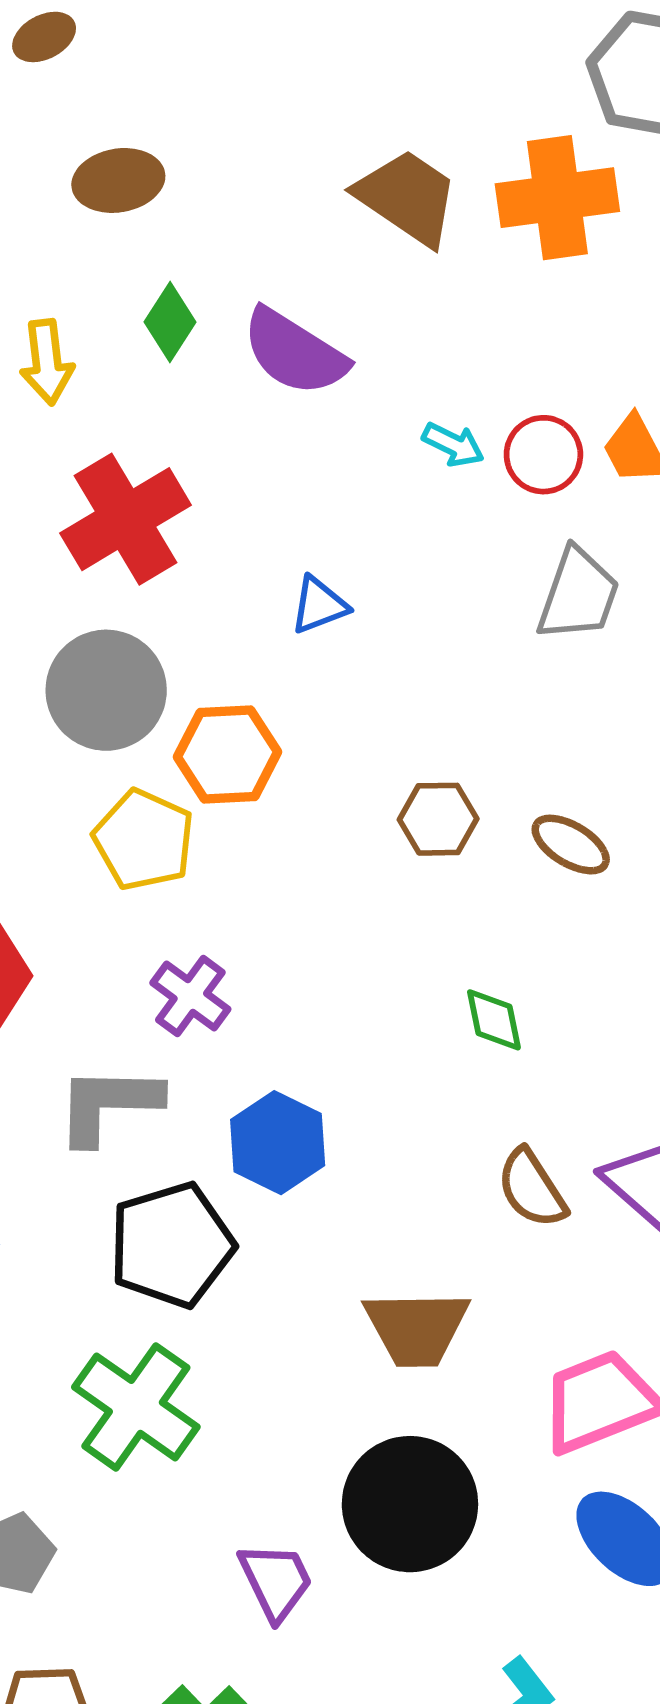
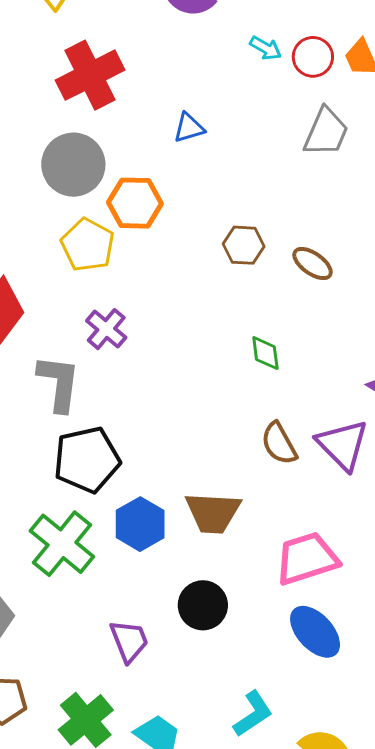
gray L-shape: (108, 1104) -> (59, 383), turned 92
blue hexagon: (278, 1143) -> (140, 524), moved
black circle: (410, 1504) -> (203, 605), size x0.7

